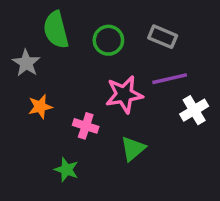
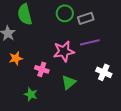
gray rectangle: (163, 37) -> (86, 18), turned -42
green circle: (108, 40) -> (65, 13), moved
white cross: (194, 110) -> (104, 72), moved, turned -35

